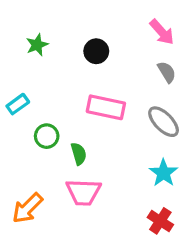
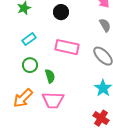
cyan rectangle: (18, 104) -> (29, 39), moved
orange arrow: (27, 208) -> (23, 98), moved

